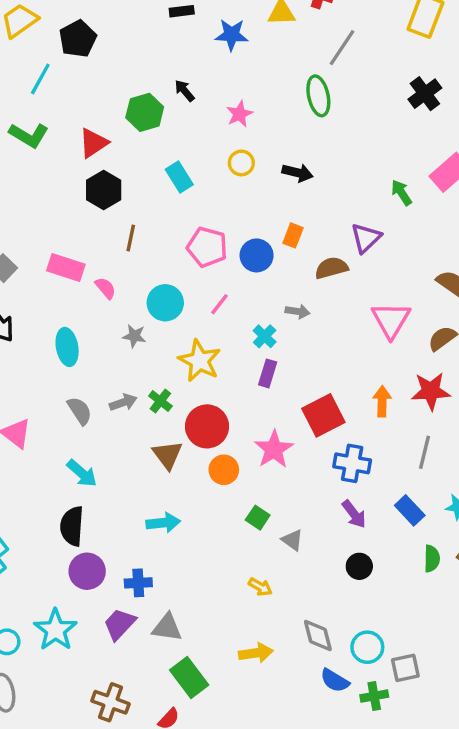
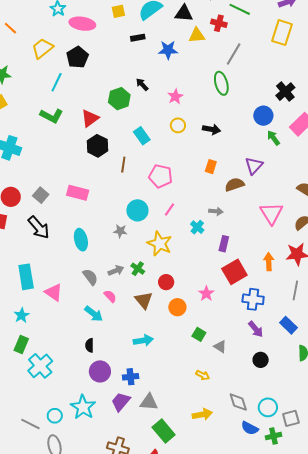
black cross: (425, 94) -> (285, 92), moved
brown line: (131, 238) -> (123, 165), moved
blue circle: (257, 255) -> (263, 116), moved
pink semicircle: (106, 288) -> (110, 296), moved
purple rectangle: (268, 373) -> (224, 244), moved
red circle: (207, 426) -> (166, 282), size x0.6
pink star: (274, 449) -> (206, 294), size x0.7
black semicircle: (72, 526) -> (90, 345), size x0.6

